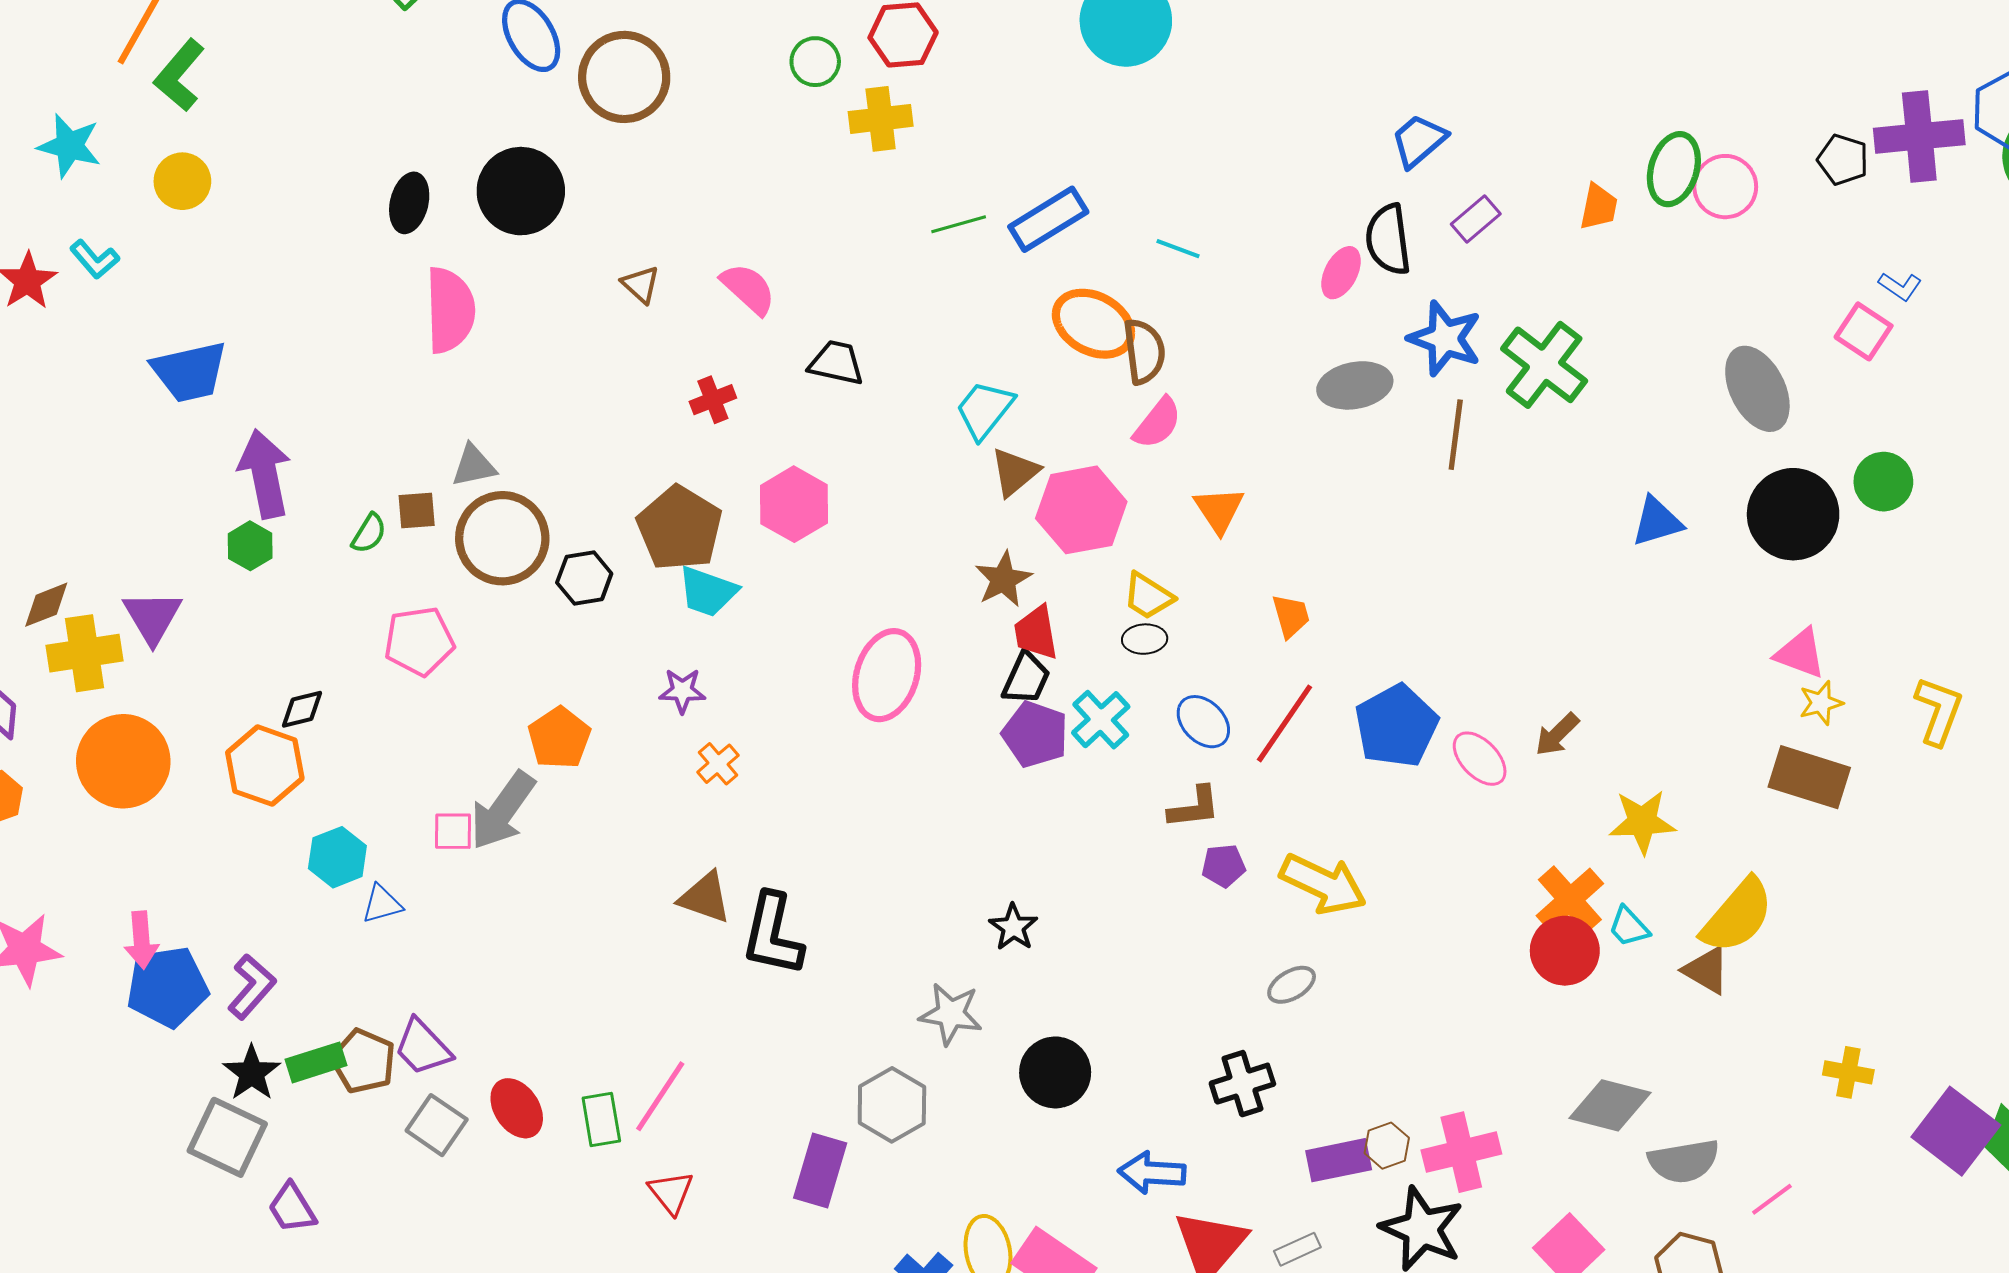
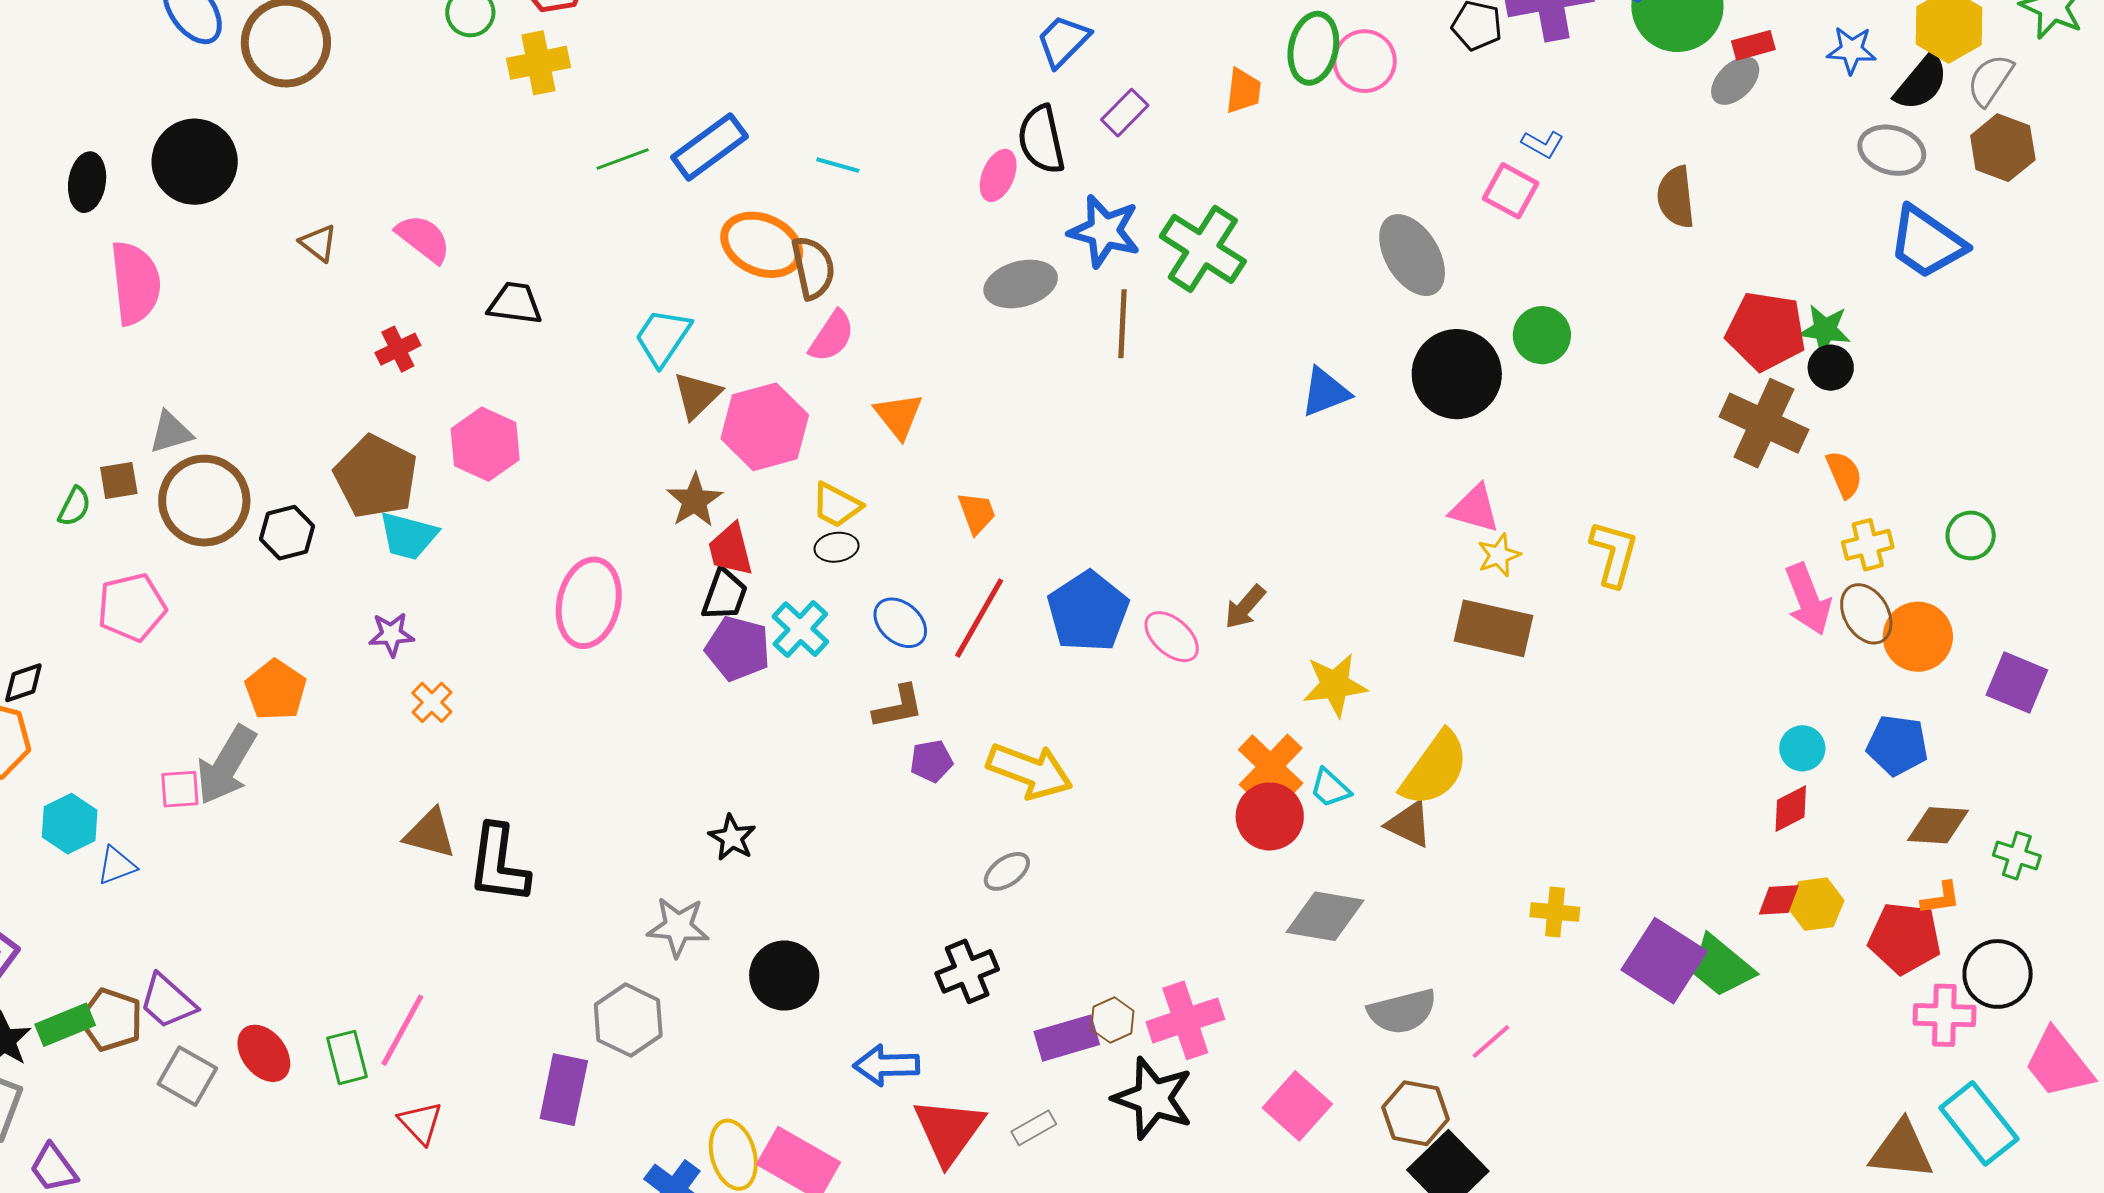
gray diamond: (1610, 1105) -> (1325, 916), moved

